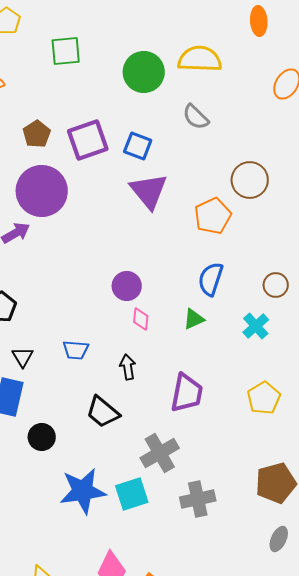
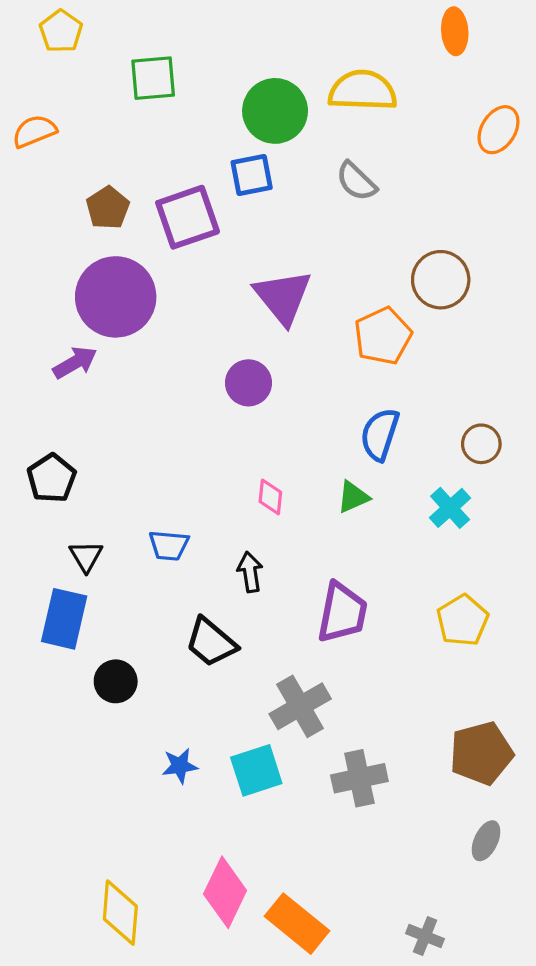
blue square: (138, 146) -> (252, 175), moved, turned -32
purple circle: (127, 286) -> (248, 383), moved
blue star: (83, 491) -> (180, 766), size x0.5

